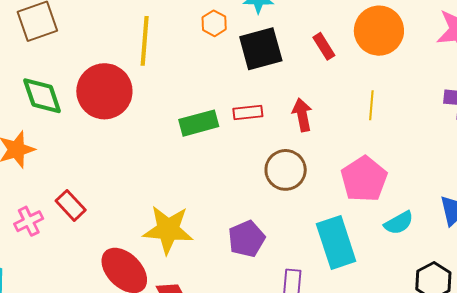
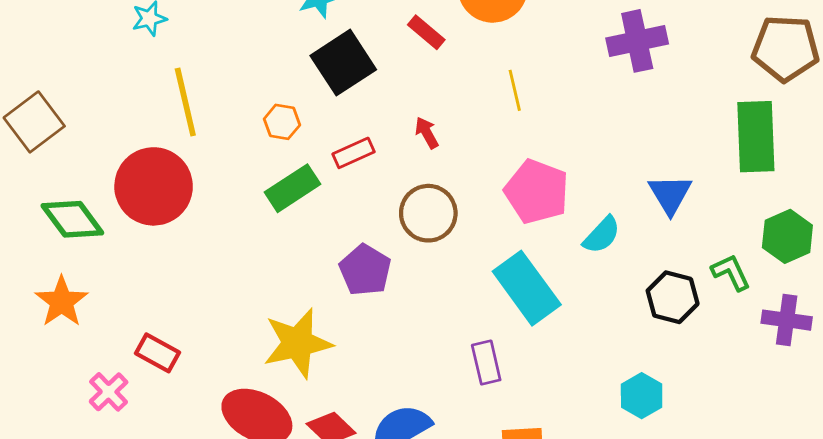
orange hexagon: (214, 23) -> (282, 122), moved
red arrow: (302, 115) -> (427, 133), size x0.7
purple pentagon: (247, 239) -> (365, 270), moved

